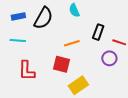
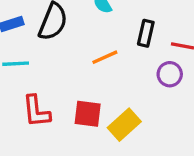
red square: (62, 64) -> (88, 114), moved

